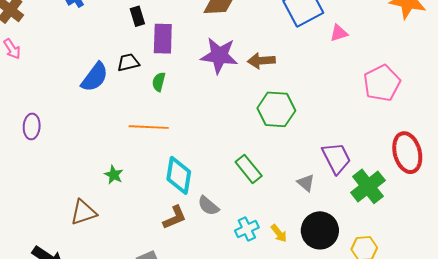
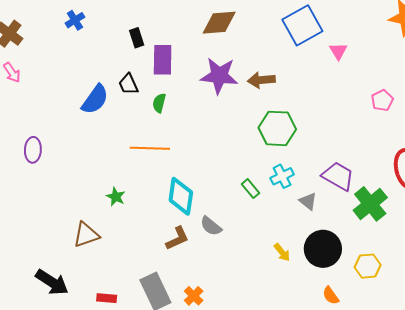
pink triangle: (339, 33) -> (338, 51), turned -42
black trapezoid: (128, 62) -> (128, 84), turned -100
pink pentagon: (382, 83) -> (382, 100), size x0.6
purple trapezoid: (336, 158) -> (338, 176), turned -32
green rectangle: (249, 169) -> (251, 189), size x0.7
cyan cross: (247, 229) -> (282, 176), moved

